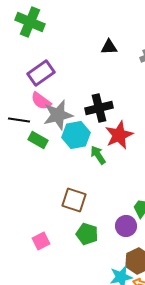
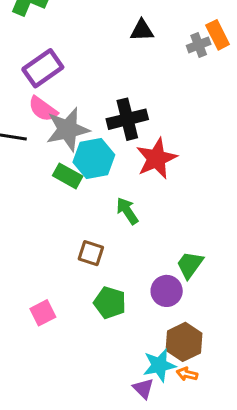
green rectangle: (38, 140) -> (68, 176), moved
green arrow: (98, 155) -> (127, 211), moved
brown square: (74, 200) -> (91, 253), size x0.7

